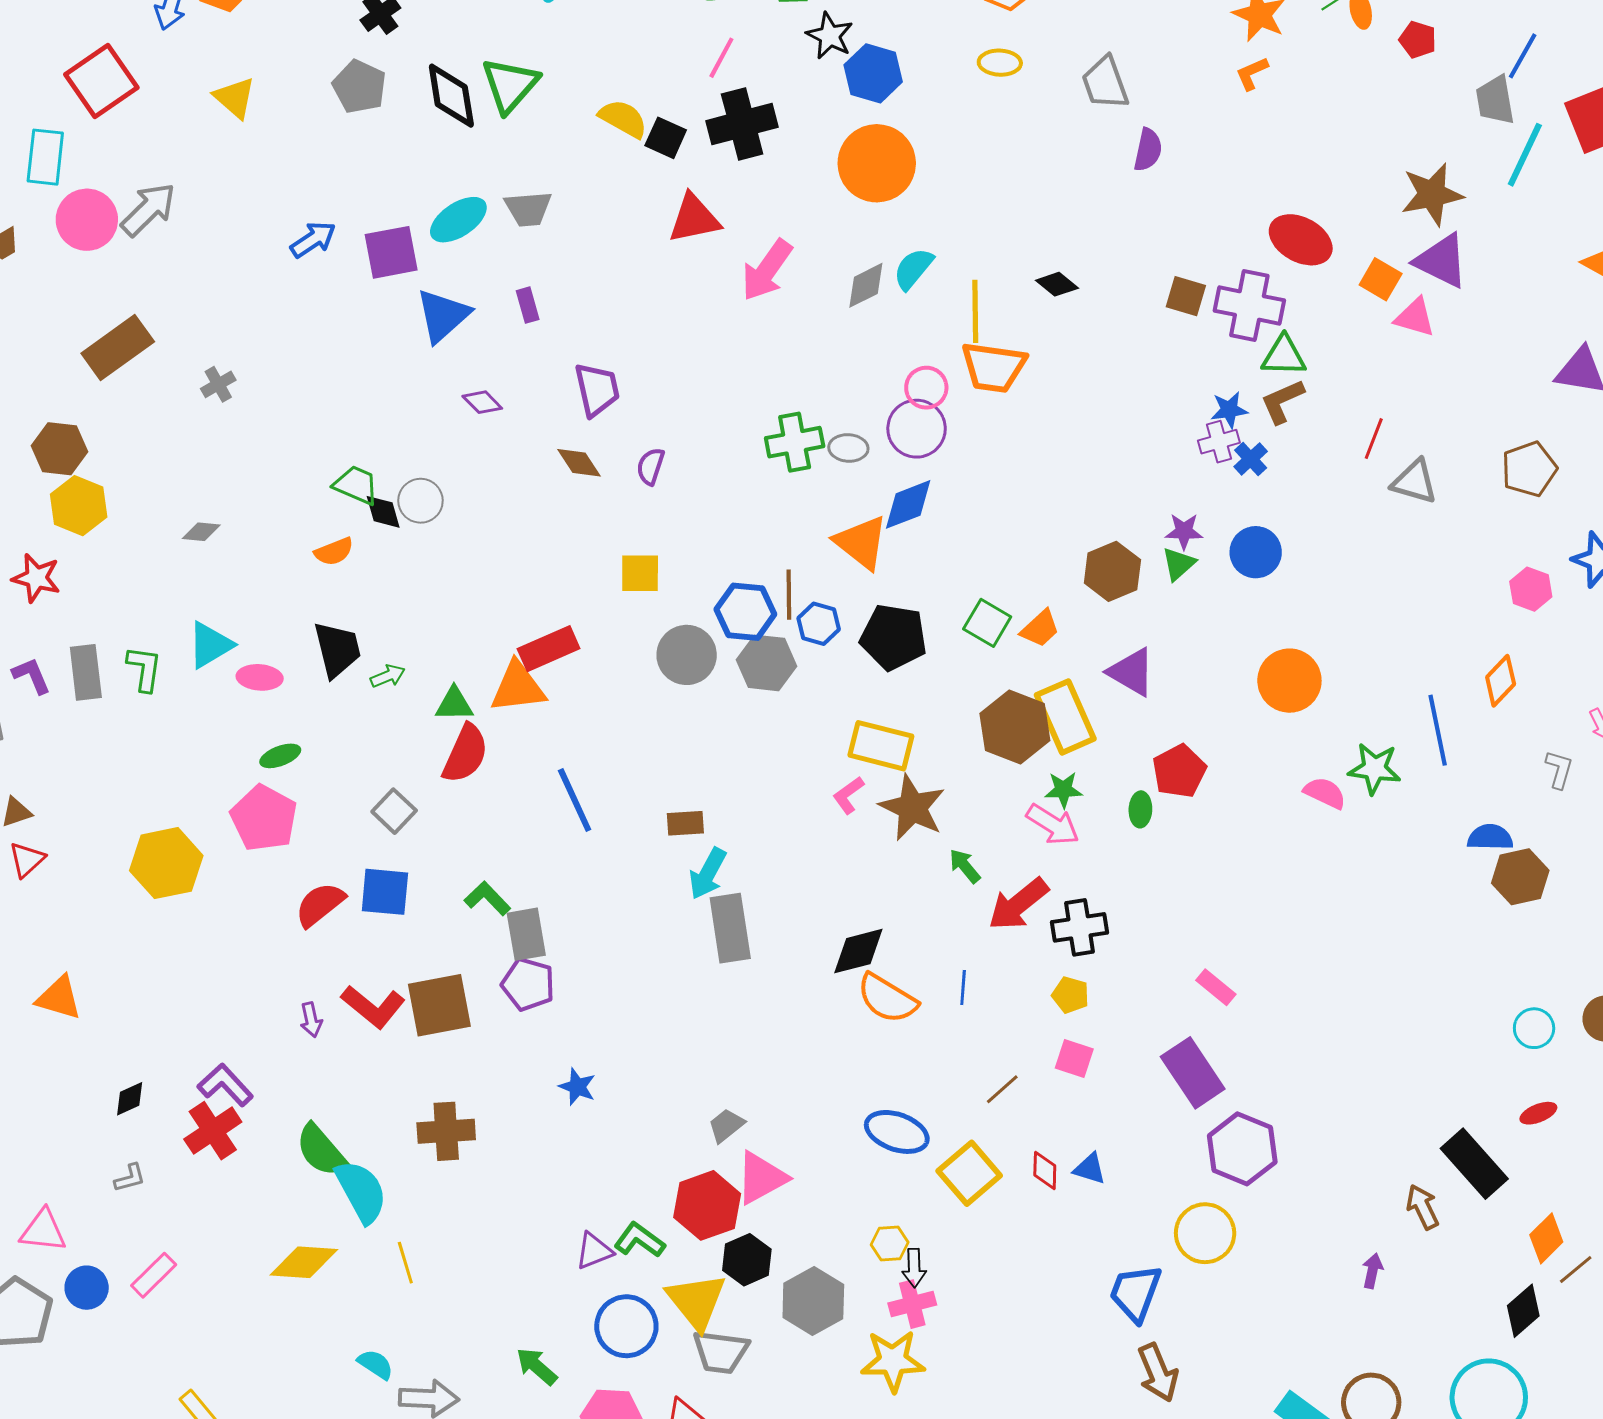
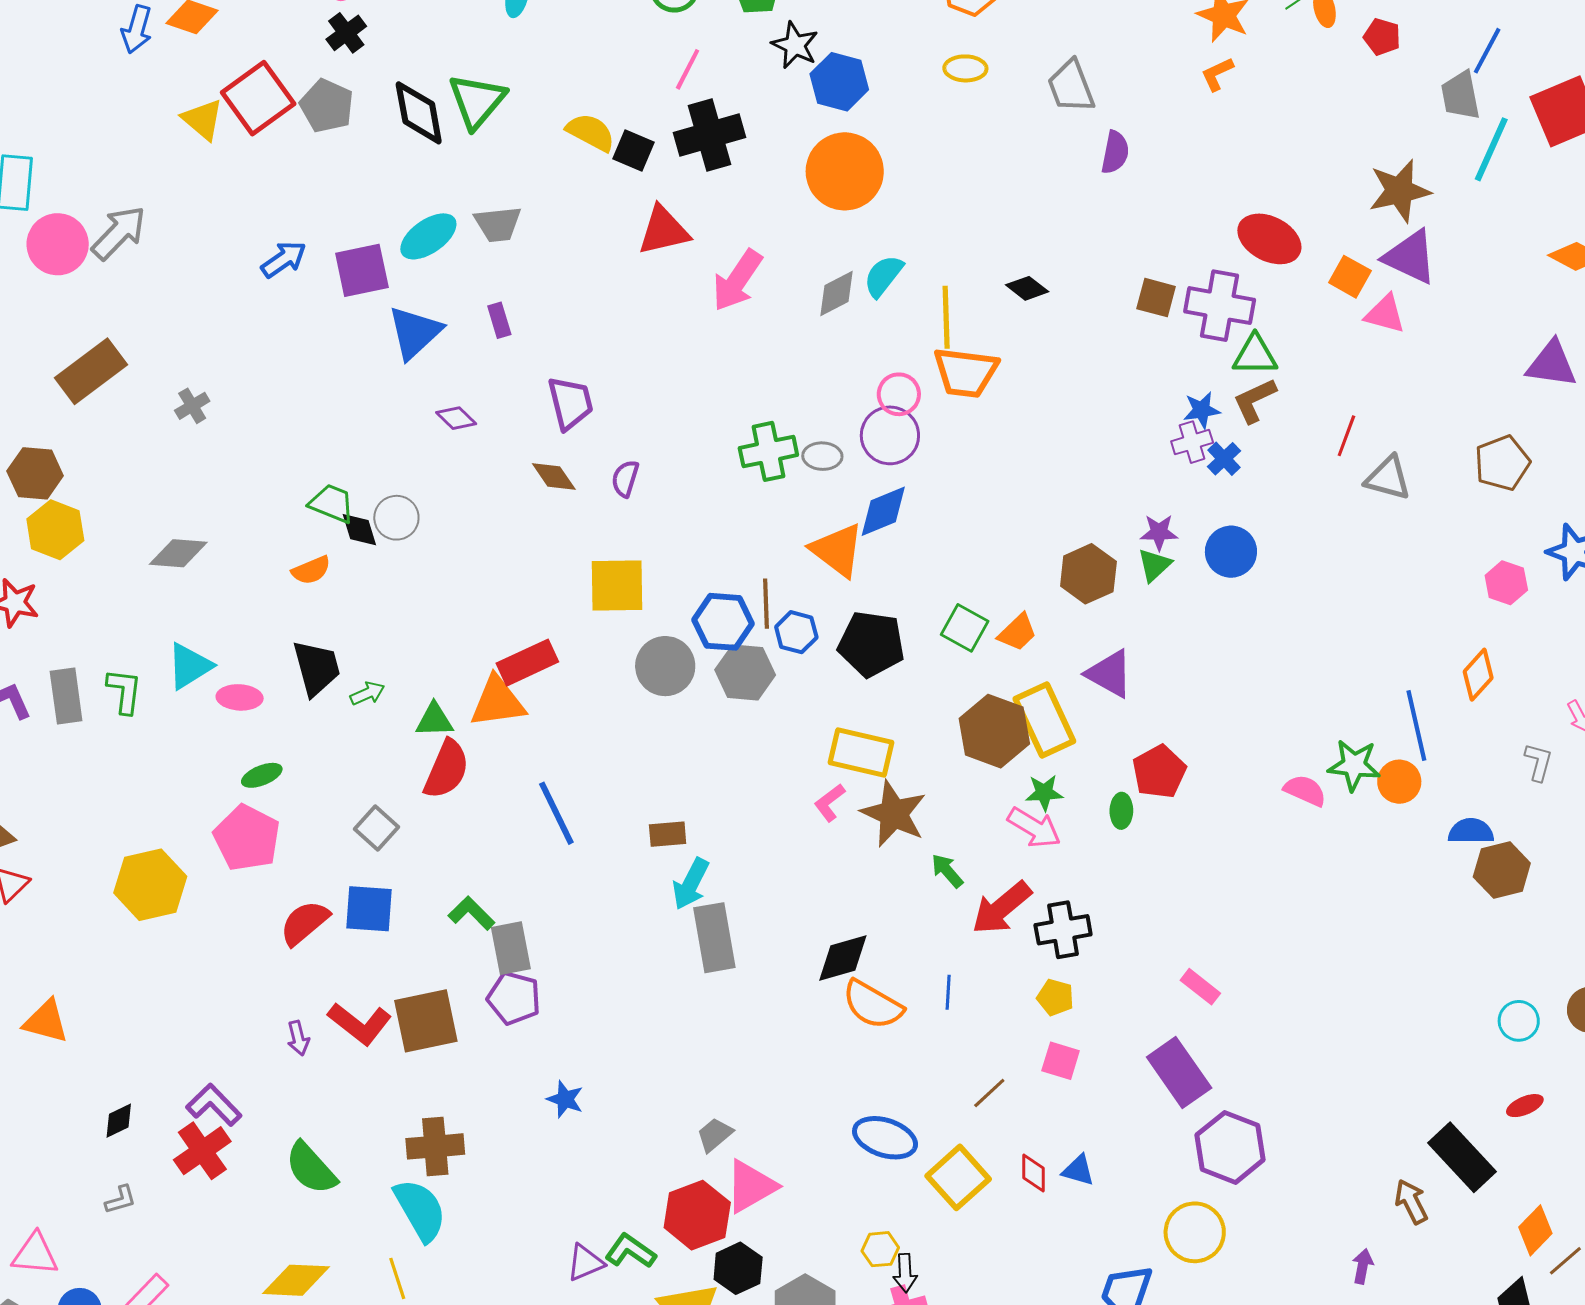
red square: (101, 81) -> (258, 98), moved
gray diamond: (201, 532) -> (178, 553), size x1.5
yellow square: (640, 573) -> (617, 585), size x1.4
orange circle: (1289, 681) -> (1399, 782), moved, size x0.7
cyan semicircle: (361, 1191) -> (420, 1210), moved

